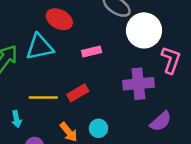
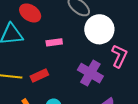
purple cross: (138, 84) -> (90, 73), turned 30

